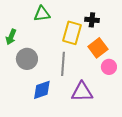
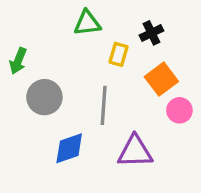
green triangle: (42, 14) -> (87, 23), moved
black cross: (92, 20) -> (151, 33), turned -32
yellow rectangle: (72, 33) -> (119, 54), size x0.6

